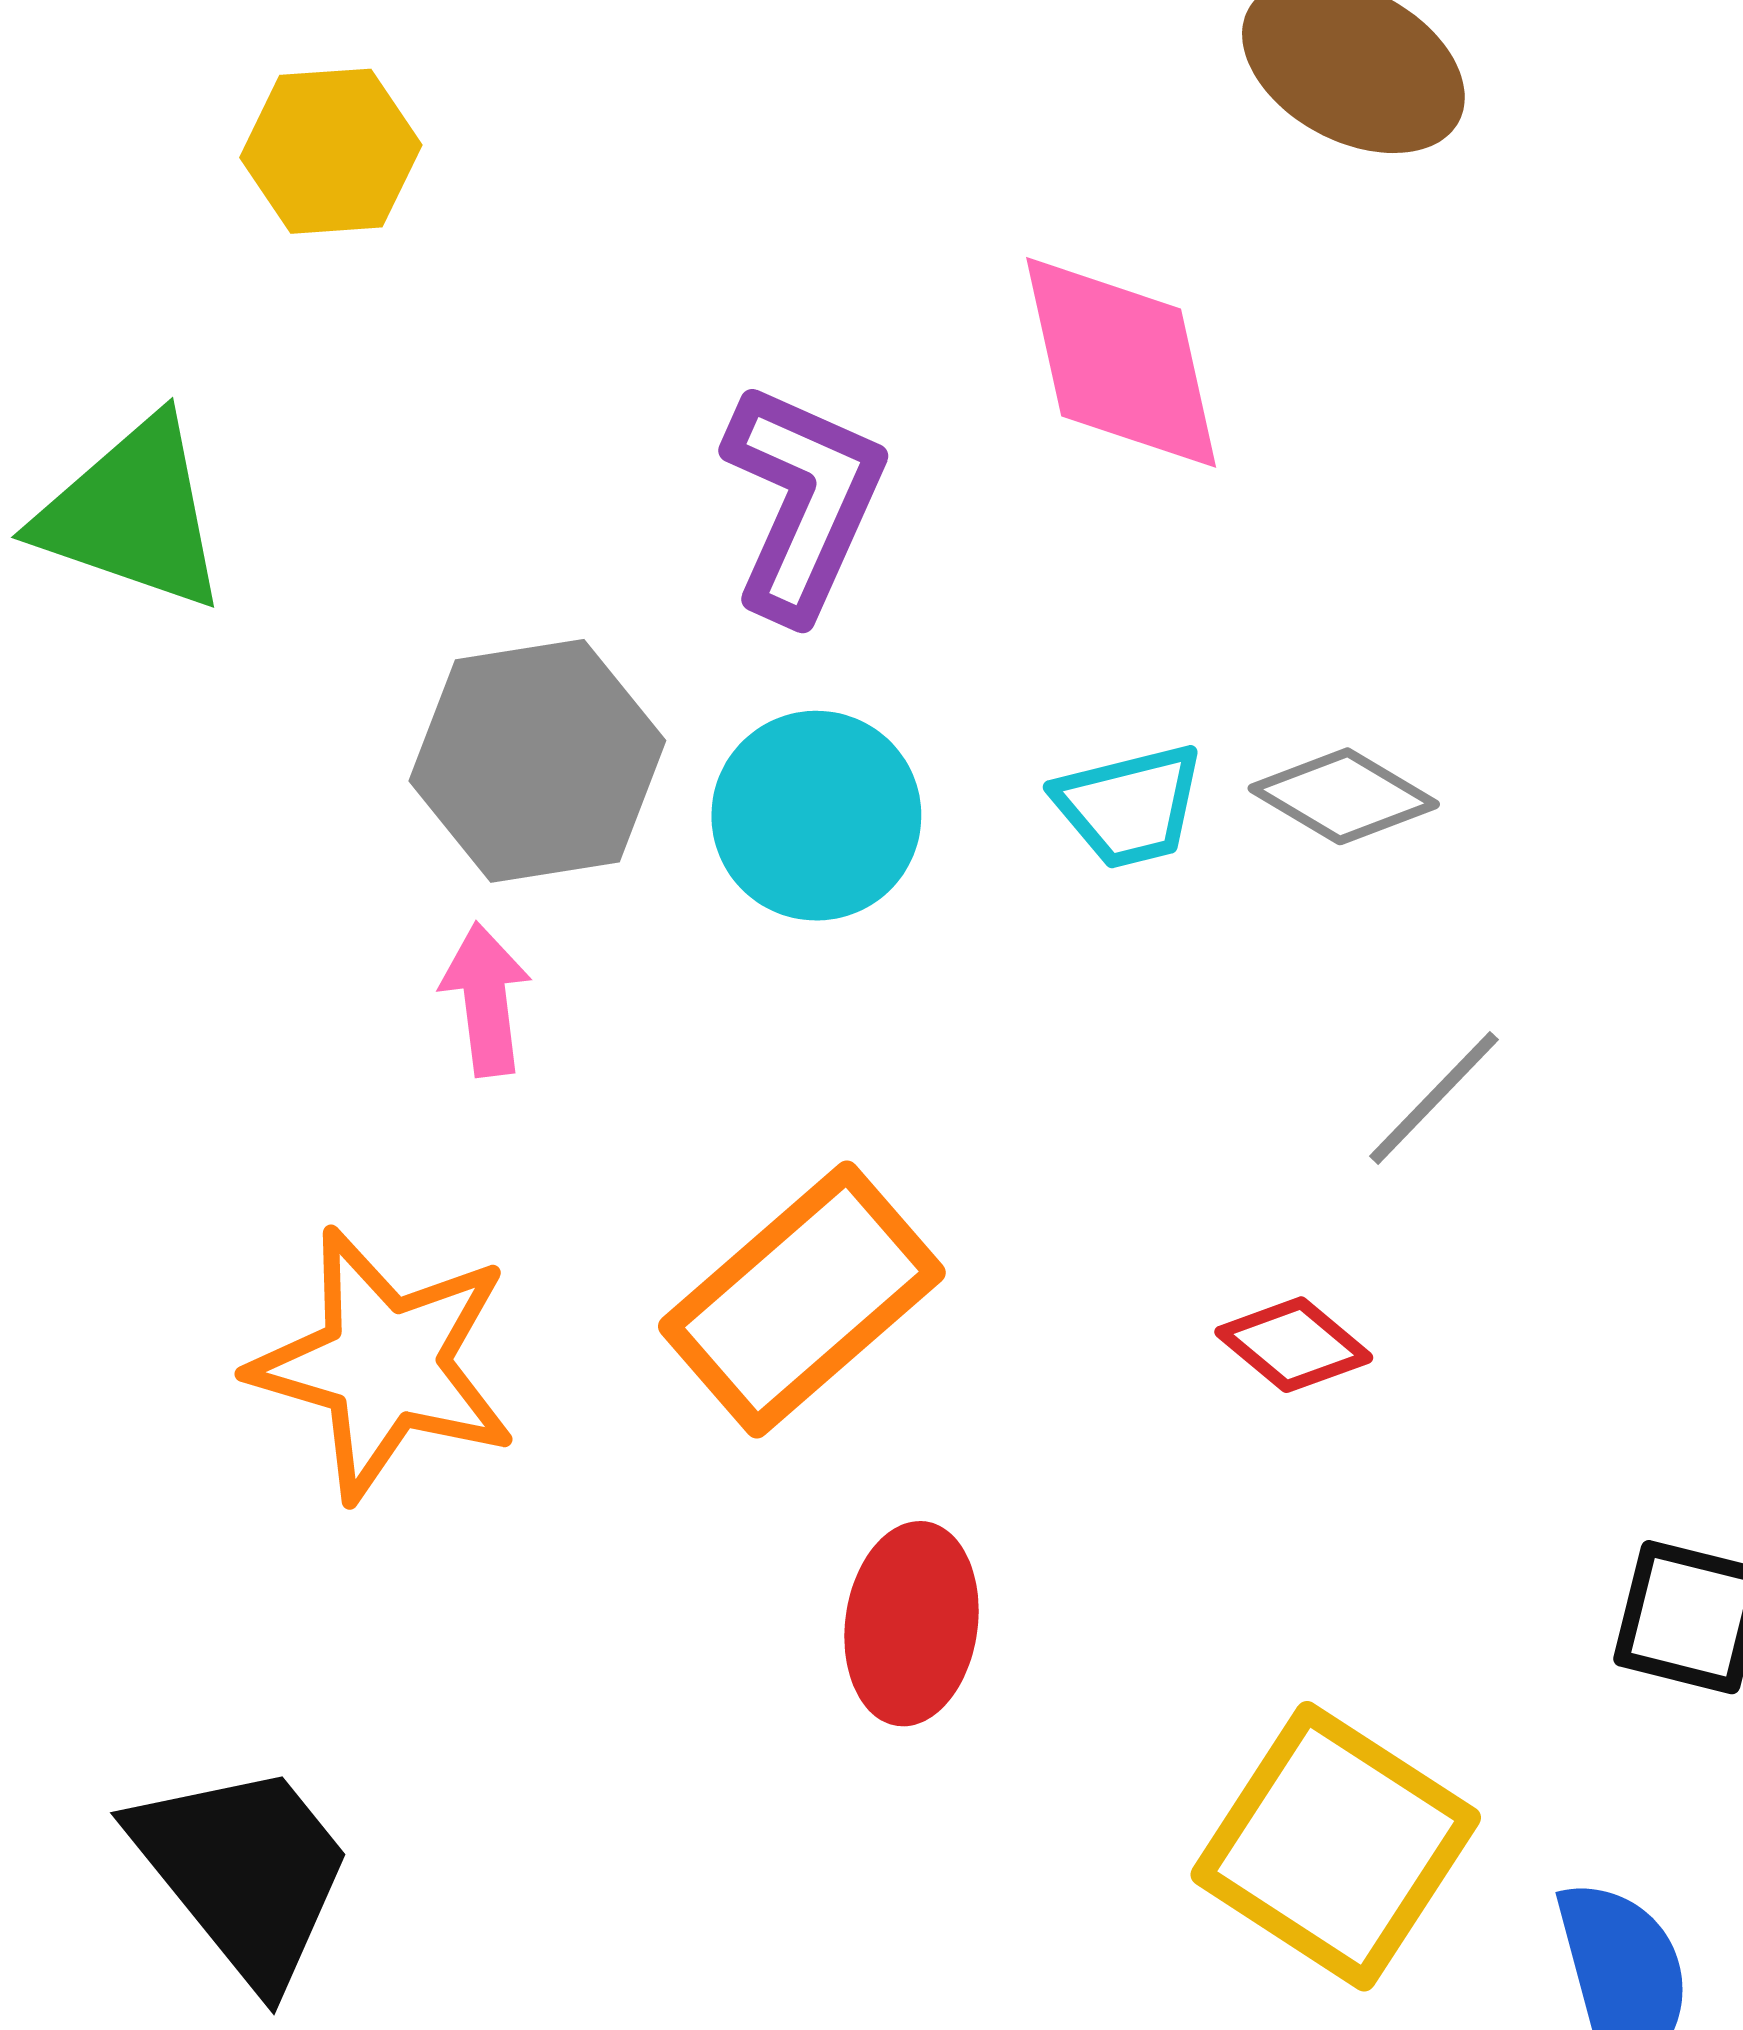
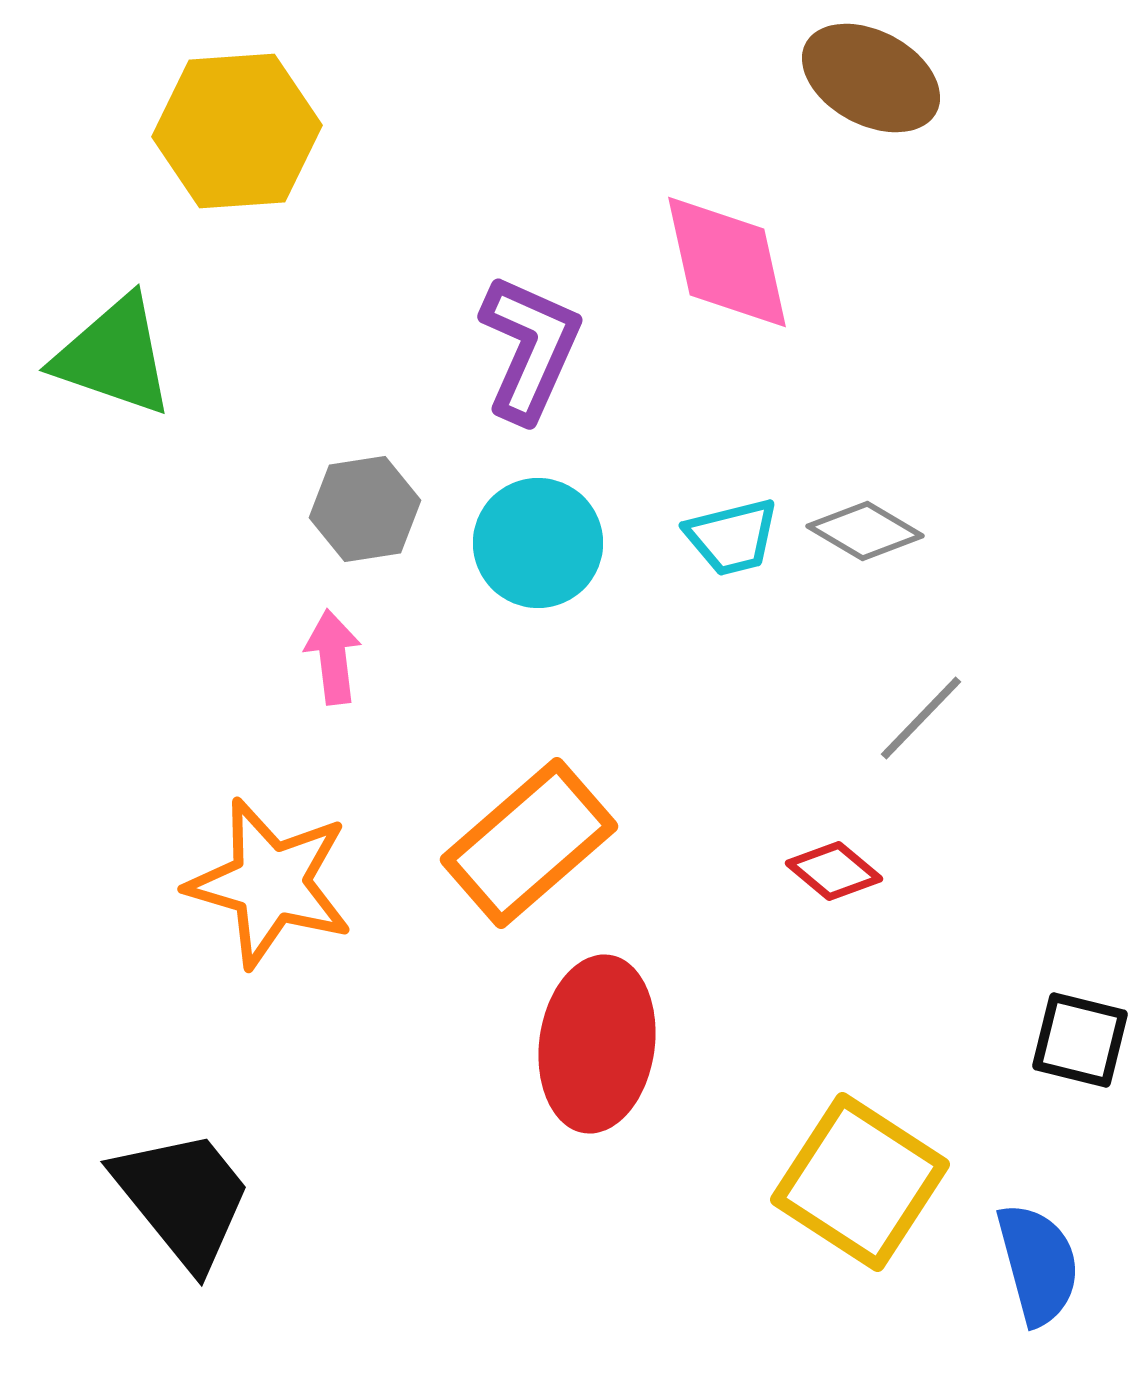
yellow hexagon: (331, 151) -> (237, 131), size x1.5
gray hexagon: (537, 761) -> (365, 509), size x0.7
red ellipse: (912, 1624) -> (597, 1044), size x1.4

